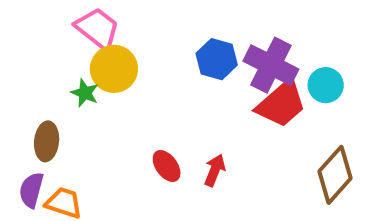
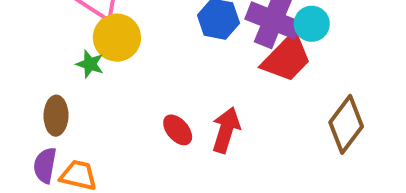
cyan circle: (326, 85) -> (312, 24), moved
red arrow: (215, 170) -> (226, 130), size x1.4

